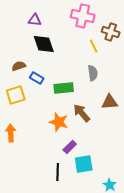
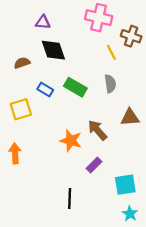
brown semicircle: (19, 66) -> (22, 63), moved
green rectangle: (64, 88) -> (75, 87), moved, turned 36
purple rectangle: (70, 147) -> (94, 165), moved
cyan square: (84, 164) -> (125, 185), moved

